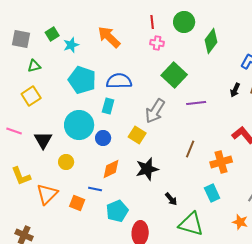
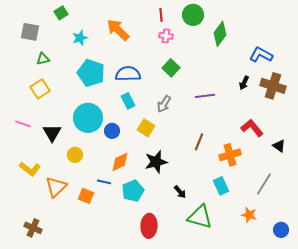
green square: (52, 34) -> (61, 13), moved
green square: (174, 75) -> (171, 68), moved, size x0.7
cyan rectangle: (108, 106) -> (128, 101), moved, turned -42
gray arrow: (155, 111) -> (164, 104), size x0.7
yellow L-shape: (21, 176) -> (30, 169), turned -30
cyan pentagon: (117, 211) -> (133, 191), moved

